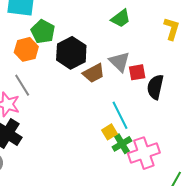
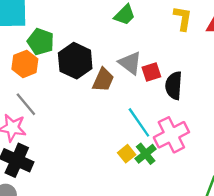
brown trapezoid: (94, 73) -> (103, 80), turned -30
yellow square: (109, 132) -> (127, 154), moved
pink cross: (144, 153) -> (171, 135), moved

